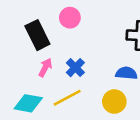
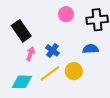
pink circle: (70, 18) -> (66, 14), moved
yellow circle: (114, 102) -> (74, 71), moved

